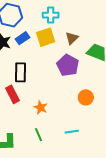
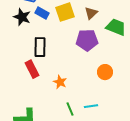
blue rectangle: (22, 38) -> (42, 13), turned 64
purple pentagon: (68, 65) -> (87, 40), turned -30
green line: (39, 135) -> (70, 109), moved

